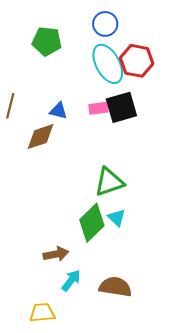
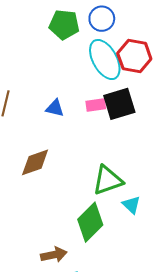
green pentagon: (47, 41) -> (64, 25), moved
brown diamond: (40, 137) -> (35, 162), moved
cyan triangle: (117, 218) -> (131, 205), moved

